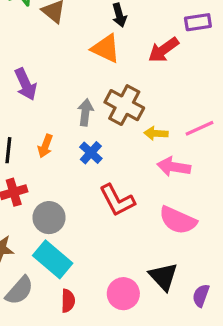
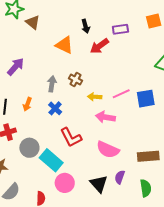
black arrow: (119, 15) -> (86, 26), moved
purple arrow: (26, 84) -> (16, 67), turned -114
brown cross: (124, 105) -> (75, 79), size x0.6
cyan rectangle: (53, 259) -> (51, 160), moved
pink circle: (123, 294) -> (65, 183), moved
purple semicircle: (201, 296) -> (120, 177), moved

